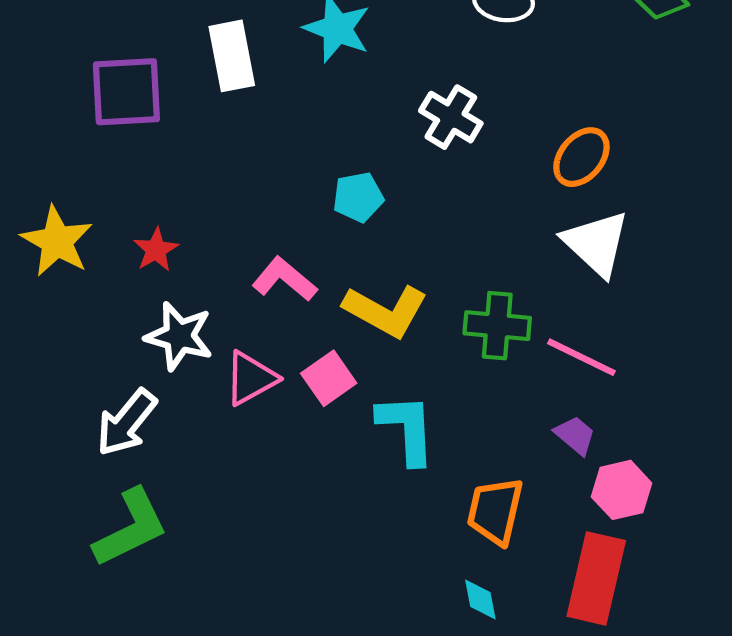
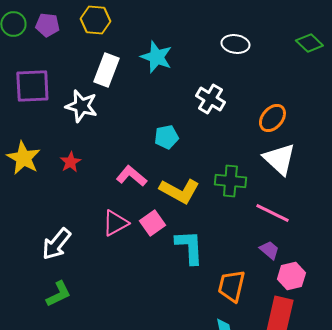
white rectangle: (232, 56) -> (106, 70), turned 32
purple square: (126, 92) -> (32, 86), moved
green cross: (497, 326) -> (230, 181), moved
white star: (179, 336) -> (81, 106), moved
green L-shape: (131, 528) -> (58, 294), size x0.7

